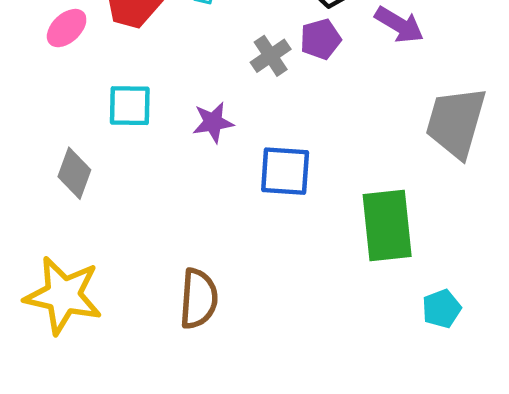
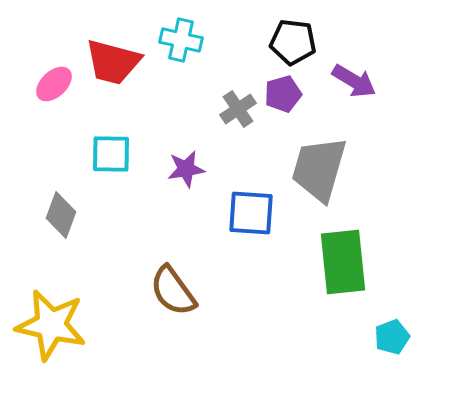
gray trapezoid: (456, 122) -> (319, 169), moved
brown semicircle: (199, 299) -> (173, 291), moved, turned 140

